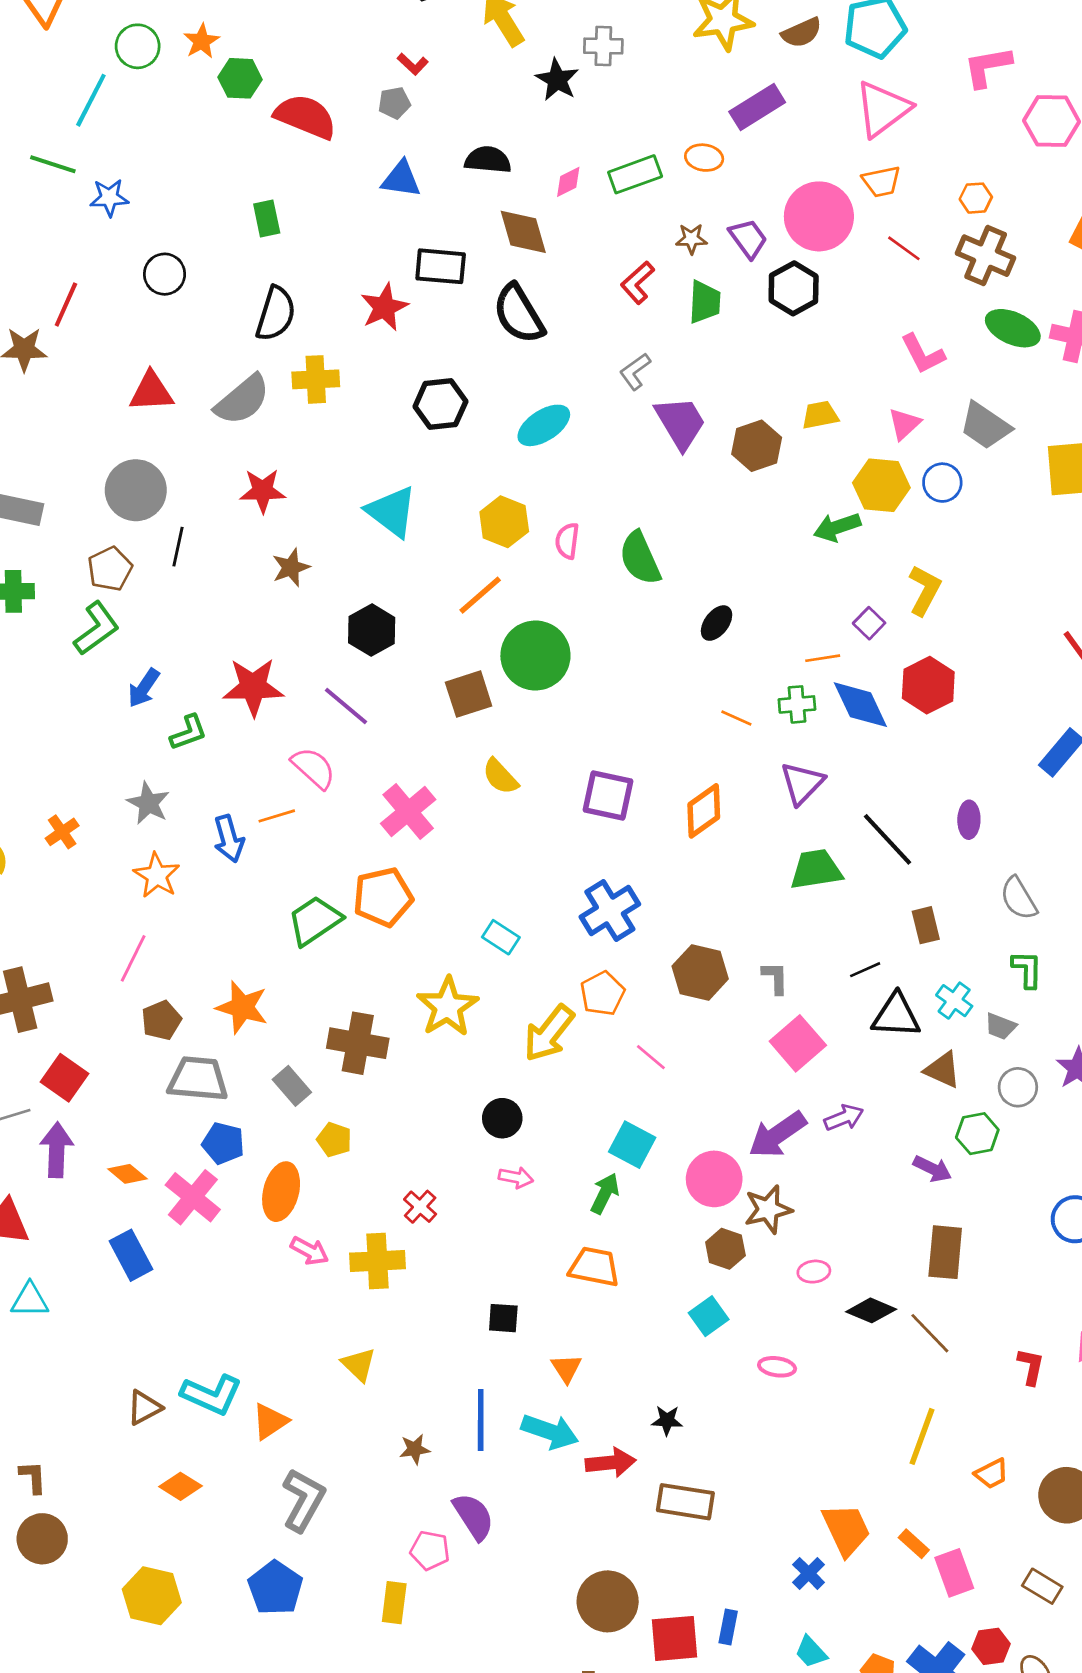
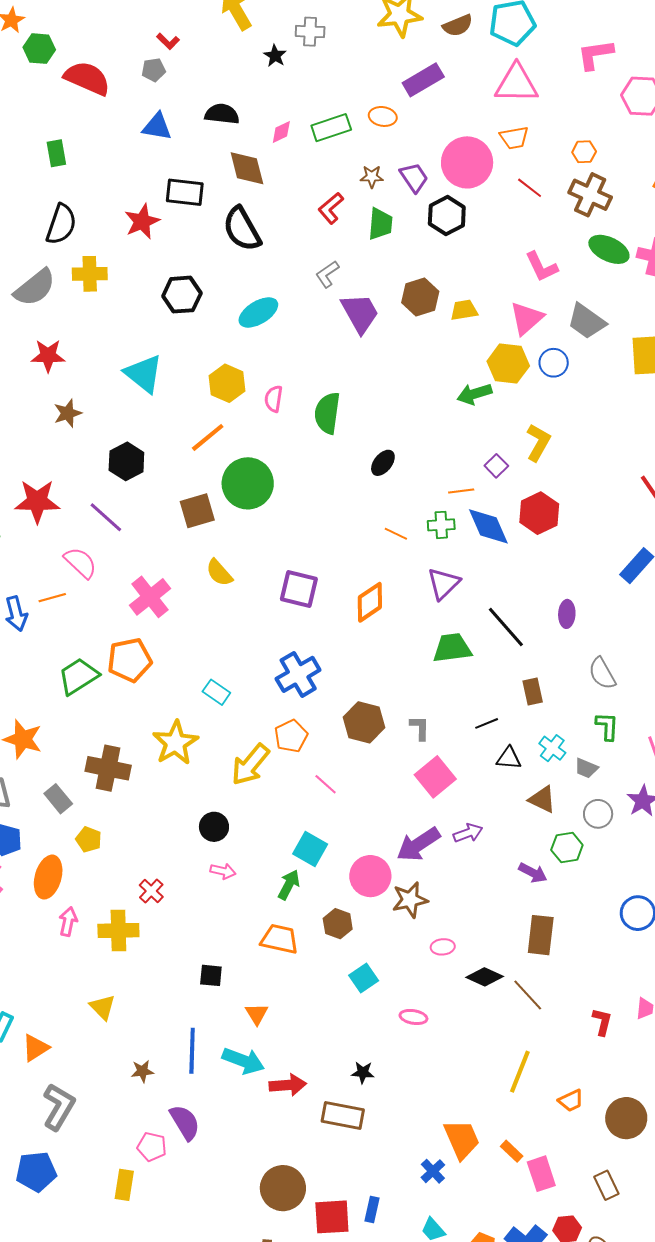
black star: (557, 80) -> (275, 56), size x0.7
pink triangle: (883, 109) -> (516, 84), turned 36
pink triangle: (904, 424) -> (527, 318), size x1.4
brown hexagon: (757, 446) -> (420, 297), moved
green semicircle: (640, 558) -> (327, 413), turned 30
black triangle: (896, 1016) -> (509, 758), size x0.7
brown hexagon: (725, 1249) -> (338, 924), moved
pink arrow: (310, 1251) -> (68, 922), turned -108
black star: (667, 1420) -> (363, 1073), moved
brown rectangle: (1042, 1586) -> (606, 1185), turned 32
blue pentagon: (275, 1588) -> (36, 1172), turned 30

